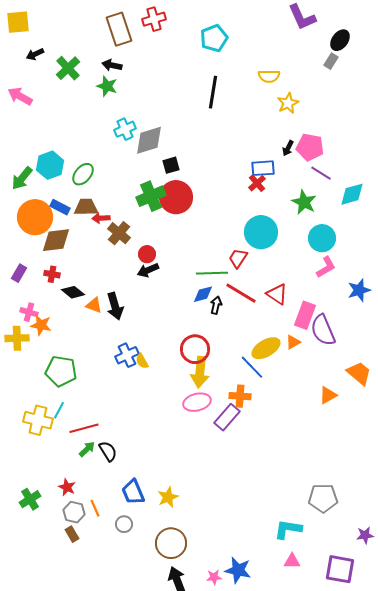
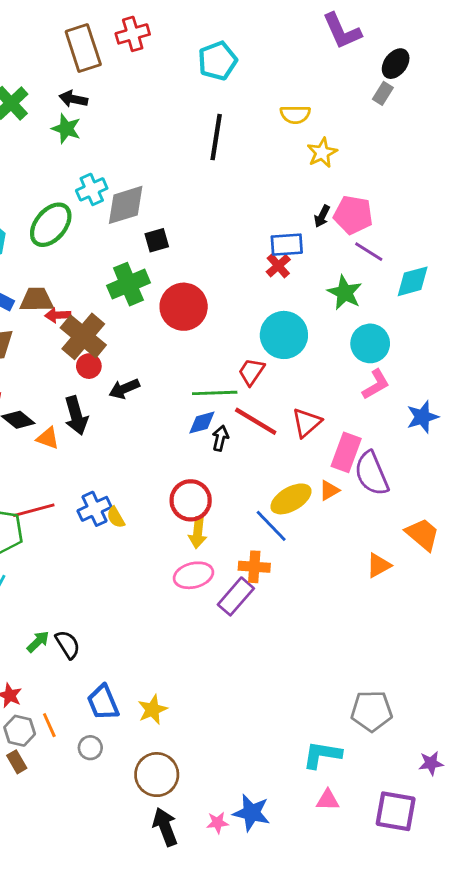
green ellipse: (83, 174) -> (51, 225), moved, size x1.4
red circle: (176, 197) -> (184, 307), moved
brown cross: (119, 233) -> (83, 336), size x1.4
red circle: (147, 254) -> (89, 366), moved
red triangle: (277, 294) -> (307, 423), turned 45
black arrow: (115, 306) -> (76, 416), moved
yellow arrow: (200, 372) -> (198, 533), size x0.7
red line: (84, 428) -> (34, 510), moved

